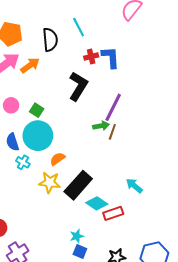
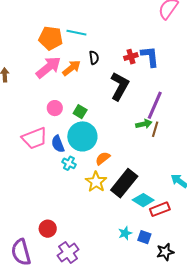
cyan line: (79, 27) -> (76, 33), moved, turned -48
black semicircle: (50, 40) -> (94, 58), moved, size x0.6
yellow star: (50, 182) -> (96, 182), turned 30
blue square: (80, 251) -> (144, 237), moved

